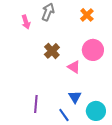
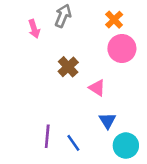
pink circle: (93, 50) -> (122, 49), moved
blue triangle: (75, 97) -> (107, 121), moved
blue line: (64, 115) -> (73, 143), moved

